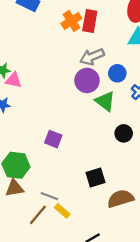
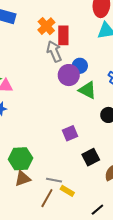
red rectangle: (90, 21) -> (63, 35), moved
gray arrow: (92, 57) -> (54, 51), moved, turned 100
blue circle: (117, 73) -> (80, 66), moved
purple square: (53, 139) -> (70, 133), moved, turned -35

